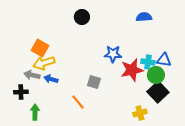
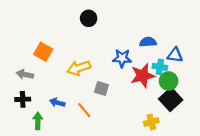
blue semicircle: (144, 17) -> (148, 42), moved
blue triangle: (164, 60) -> (175, 55), moved
yellow arrow: (44, 63) -> (79, 68), moved
gray arrow: (32, 75) -> (25, 74), moved
blue arrow: (51, 79) -> (57, 103), moved

